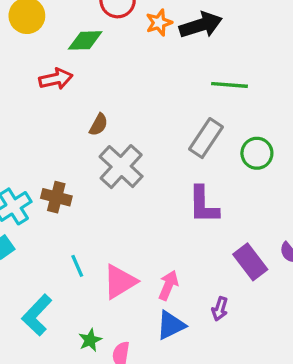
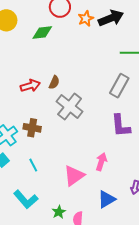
red arrow: (56, 79) -> (30, 86), moved
cyan line: (77, 266) -> (33, 165), moved
pink arrow: (168, 285) -> (101, 162), moved
cyan L-shape: (37, 315) -> (26, 199), turned -80

